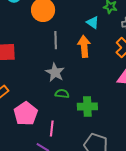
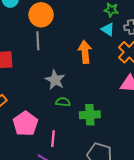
cyan triangle: (93, 22) -> (108, 29), moved
gray line: (56, 40) -> (38, 41), moved

